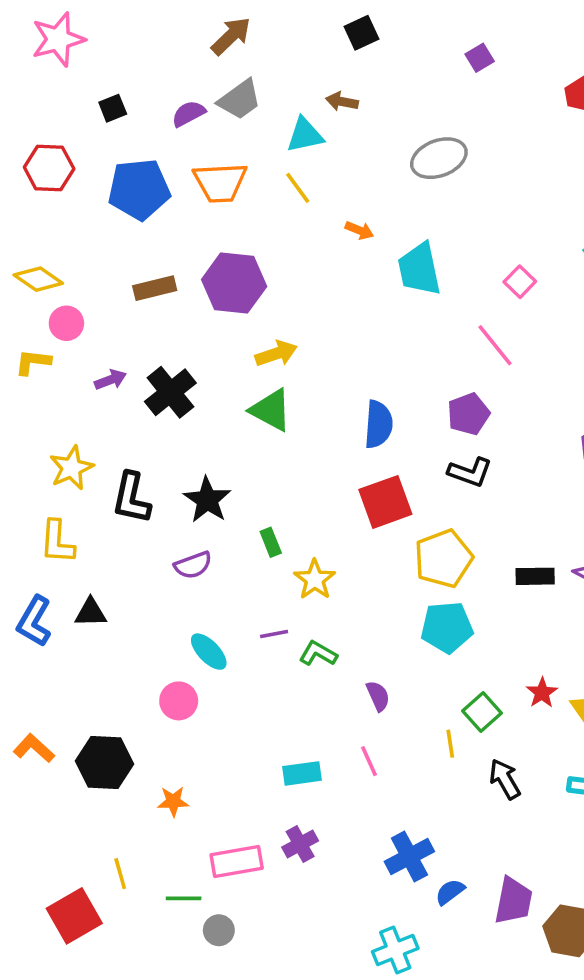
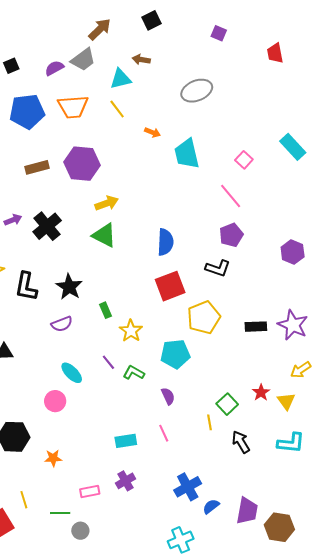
brown arrow: (231, 36) -> (100, 29), moved
purple square: (480, 58) -> (219, 33), turned -35
purple pentagon: (468, 414) -> (231, 235), moved
cyan pentagon: (447, 627) -> (175, 354), moved
purple line: (274, 634) -> (108, 362), turned 63
pink rectangle: (237, 861) -> (90, 492), size x0.7

